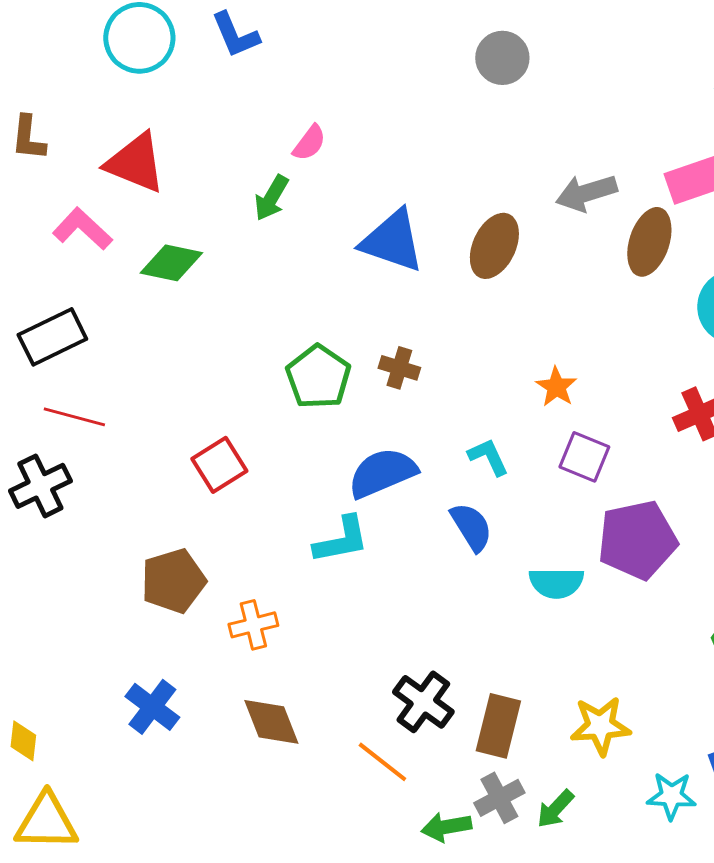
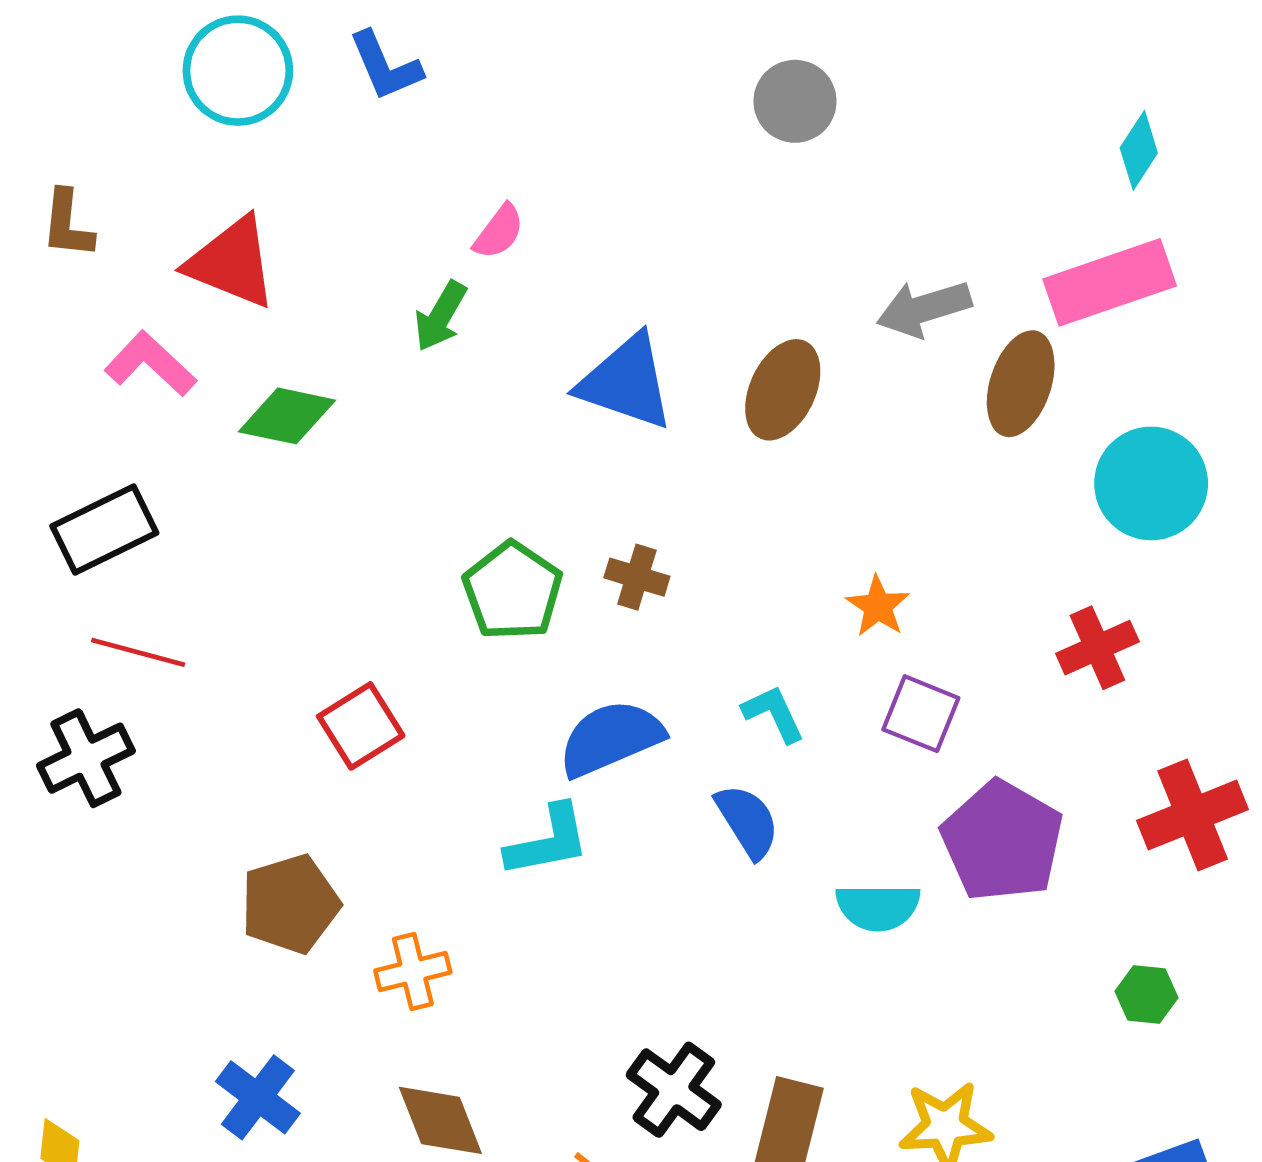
purple pentagon: (637, 540) -> (1002, 841), turned -30

